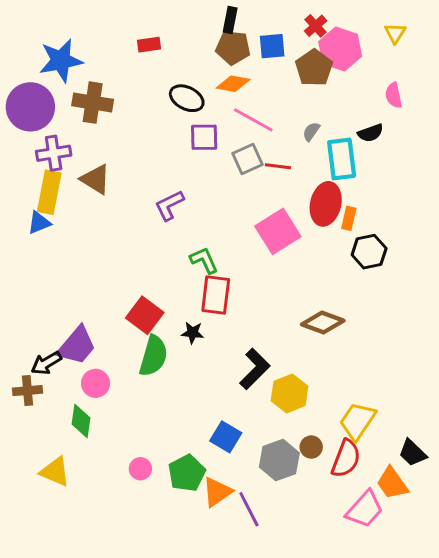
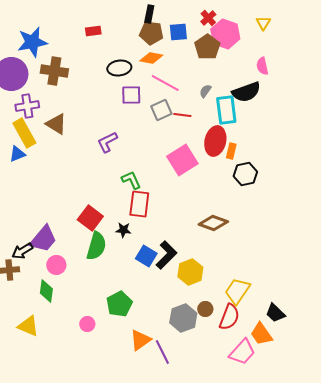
black ellipse: (187, 98) -> (119, 68), turned -35
black semicircle: (371, 133) -> (246, 92), size x1.6
yellow rectangle: (49, 192) -> (24, 133), turned -40
blue square: (226, 437) -> (146, 256), moved
green pentagon: (187, 473) -> (119, 304), moved

